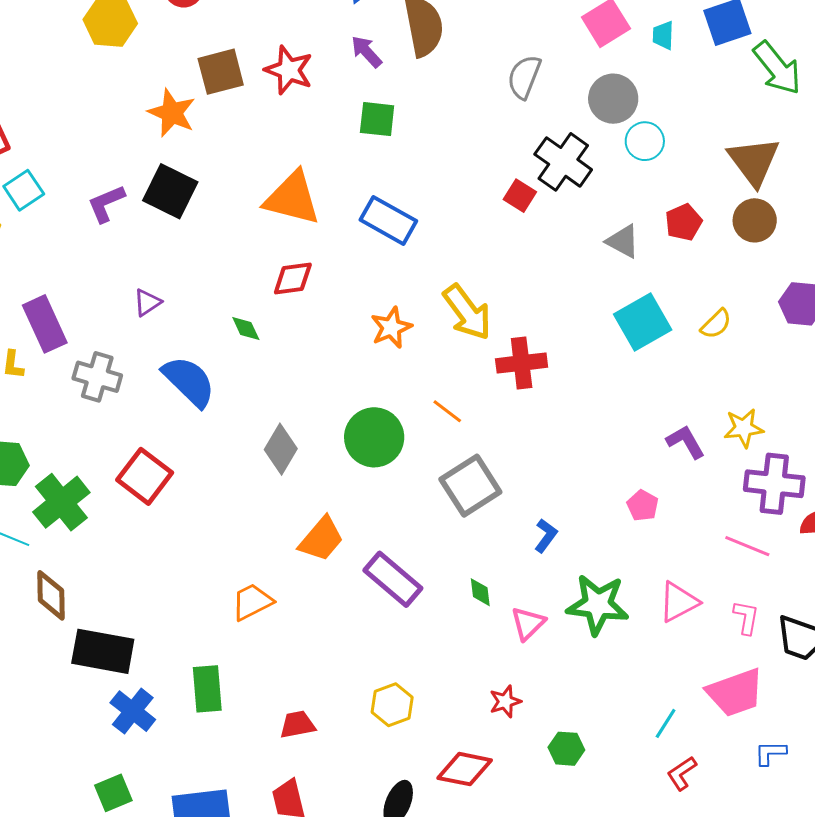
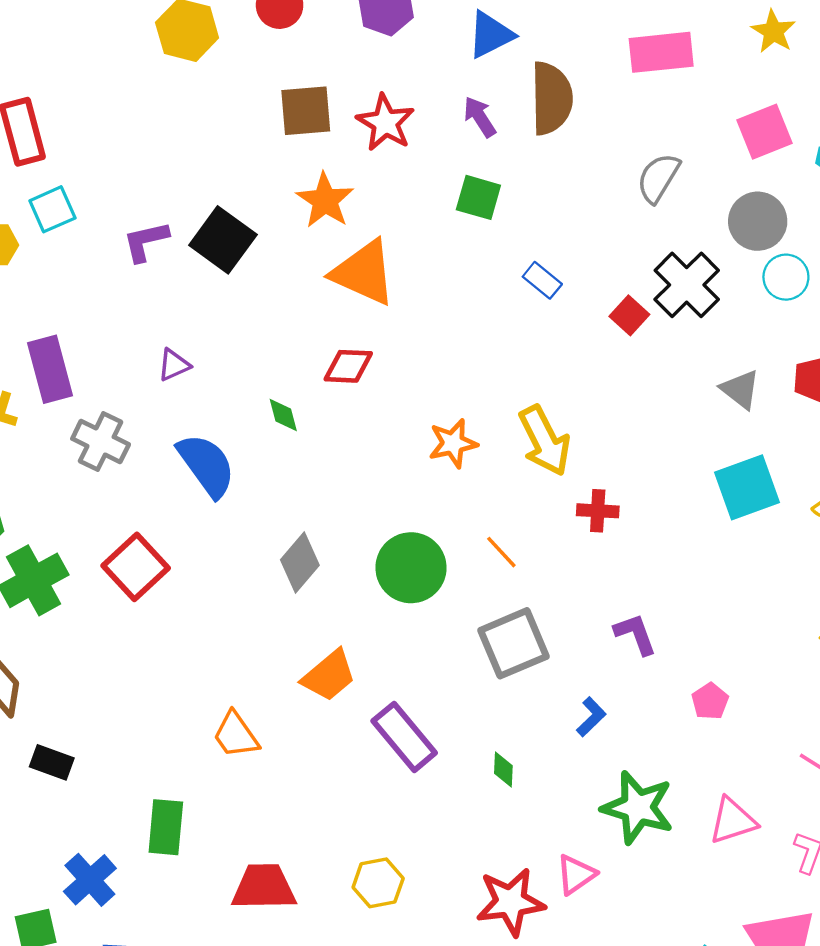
orange star: (172, 113) -> (325, 200), moved
blue rectangle: (388, 220) -> (542, 280), moved, size x0.6
red cross: (522, 363) -> (598, 511), size x0.7
purple L-shape: (686, 442) -> (635, 634), moved
orange trapezoid: (252, 602) -> (236, 735), turned -108
pink triangle: (528, 623) -> (576, 874), moved
black rectangle: (103, 651) -> (52, 762), size x0.6
red star: (505, 701) -> (511, 902), size x1.8
blue cross: (133, 711) -> (90, 880), moved
red trapezoid: (297, 725) -> (264, 887), size x1.5

